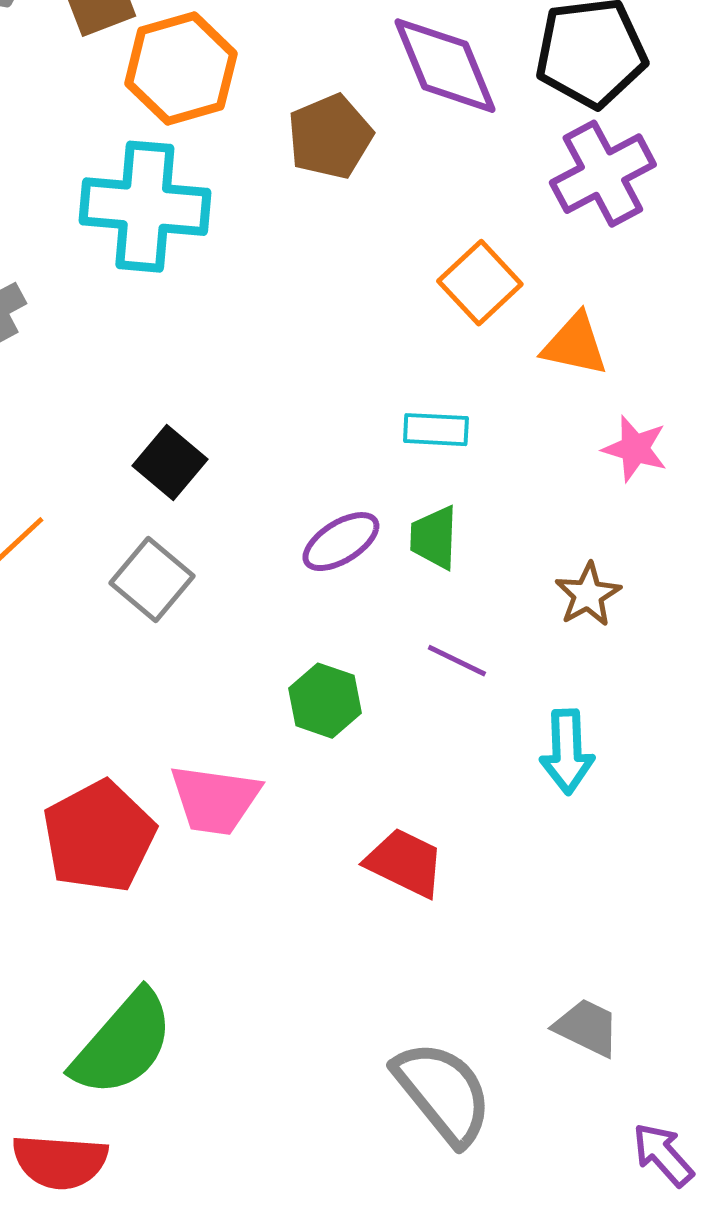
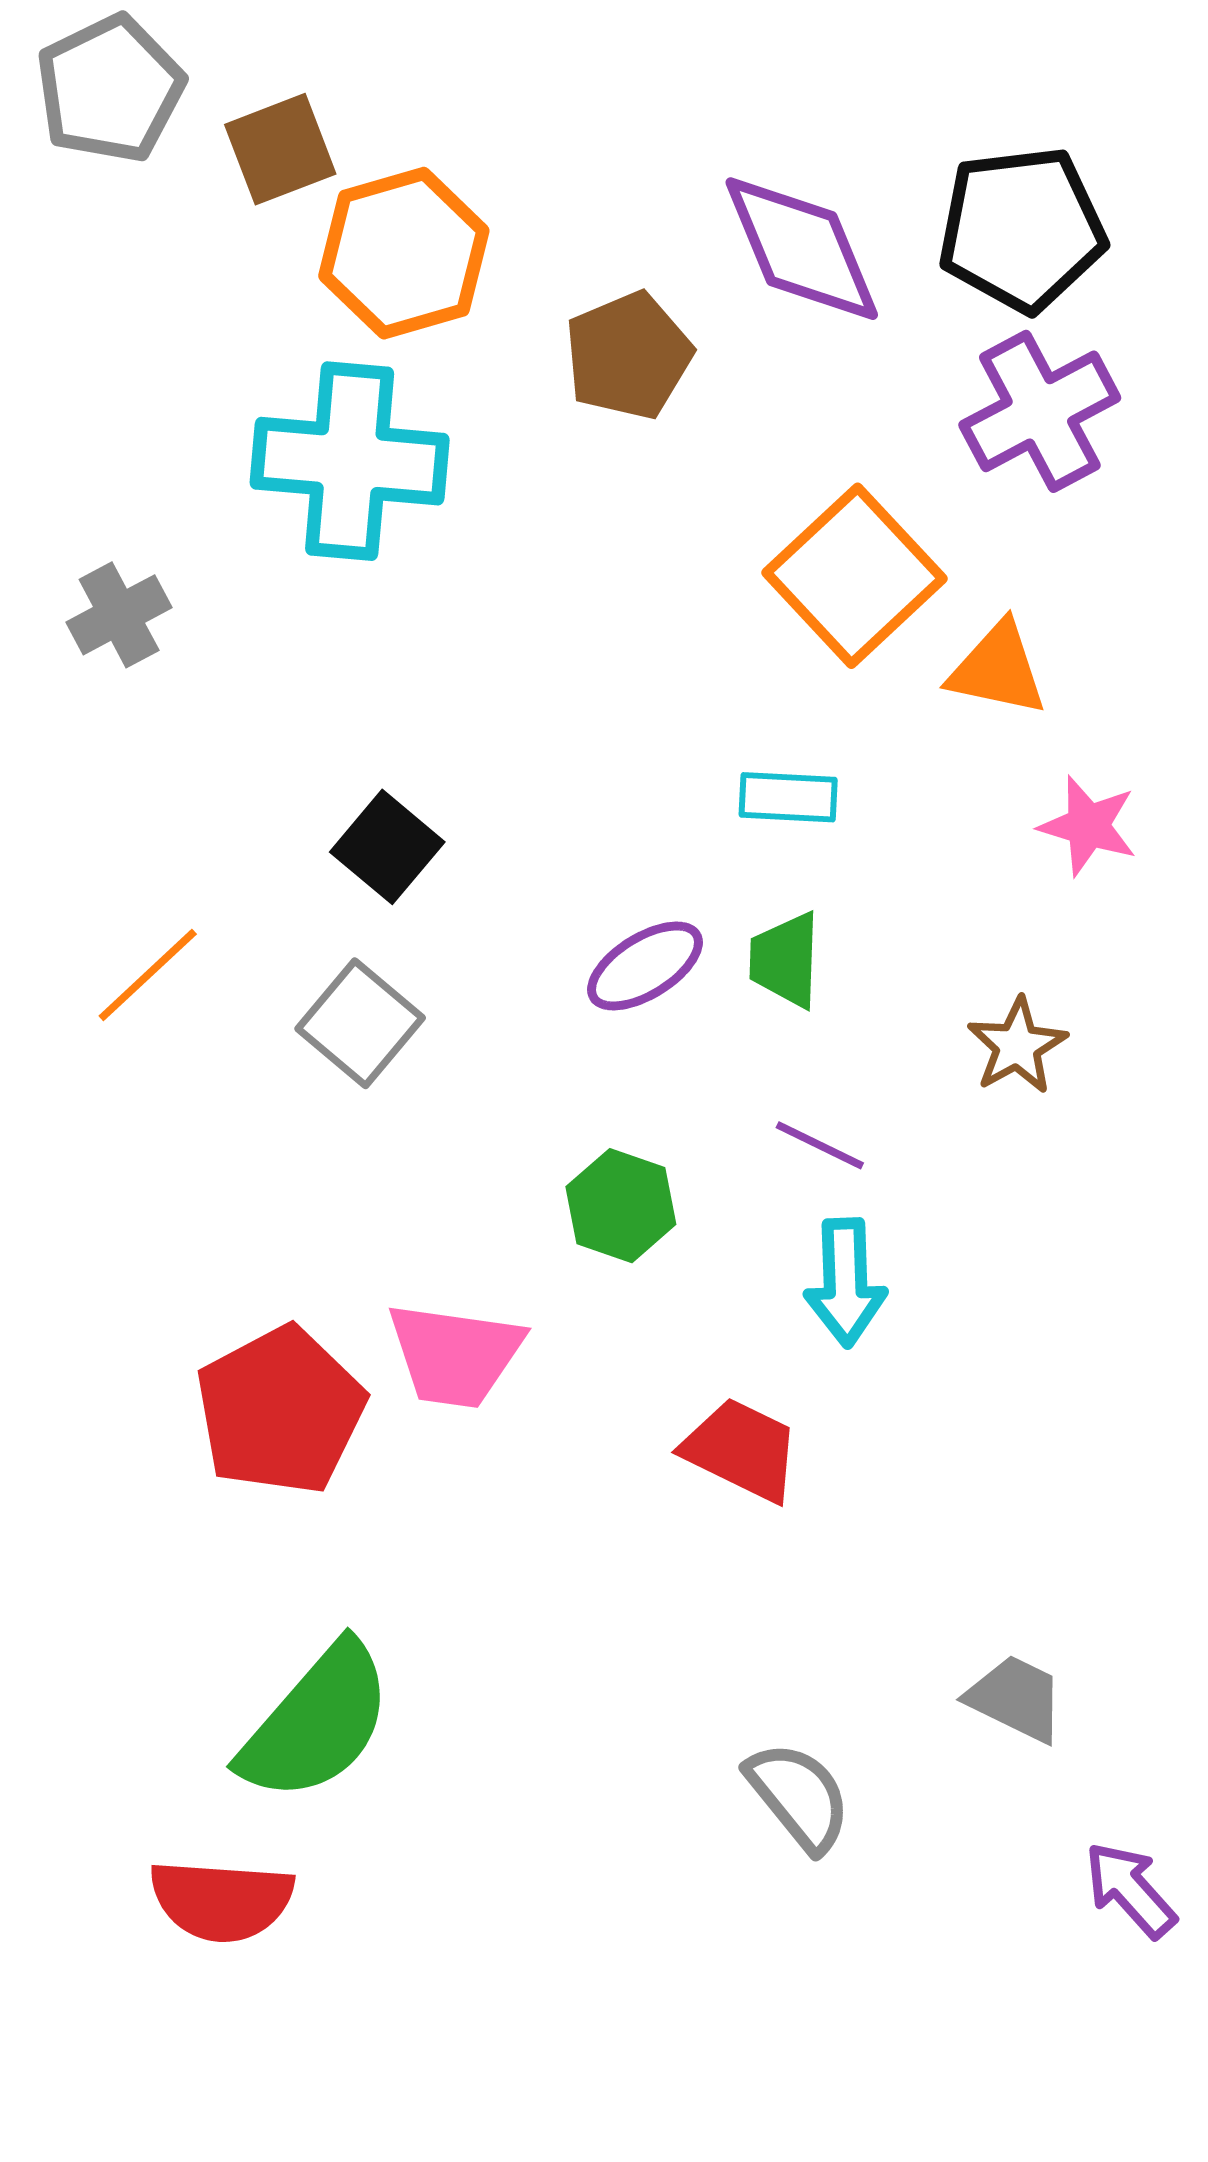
orange square: (480, 283) -> (854, 576), size x1.4
cyan arrow: (567, 752) -> (845, 1282), moved
gray semicircle: (443, 1093) -> (799, 1796), size x0.7

